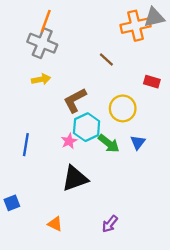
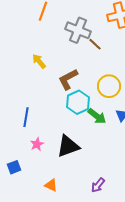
gray cross: (42, 43) -> (78, 30), moved
yellow arrow: (41, 79) -> (39, 61), turned -119
pink star: (69, 141) -> (37, 144), moved

